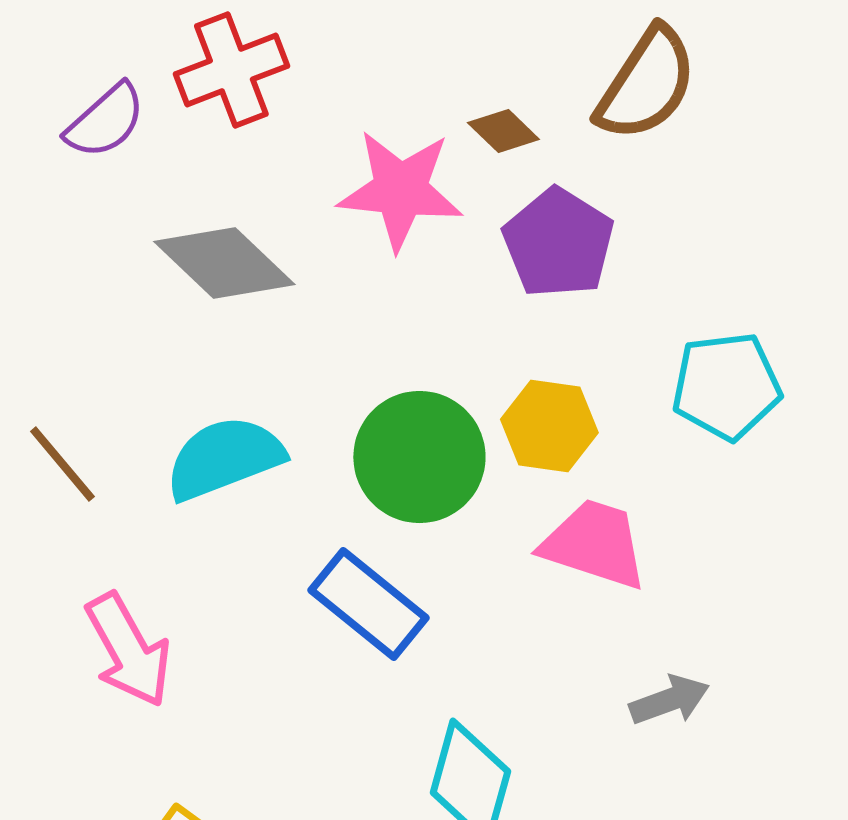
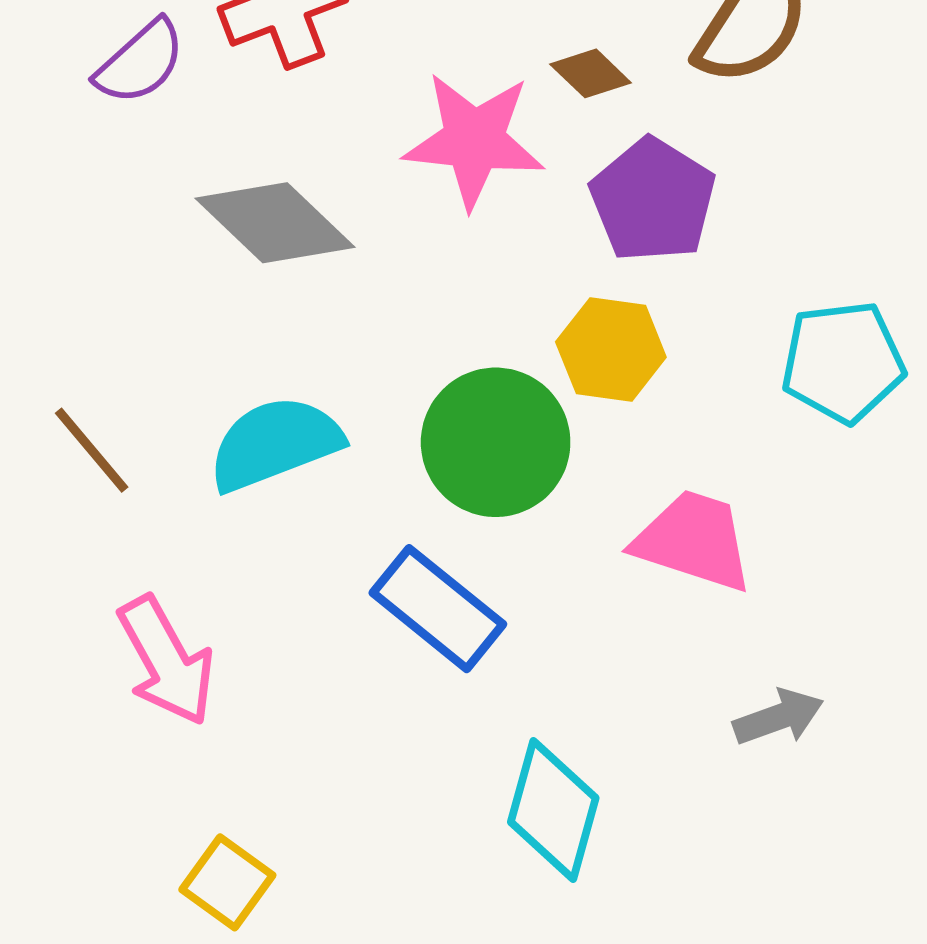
yellow hexagon: (549, 426) -> (611, 350), moved

